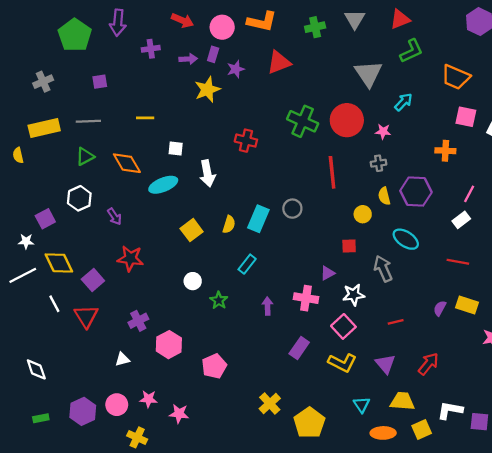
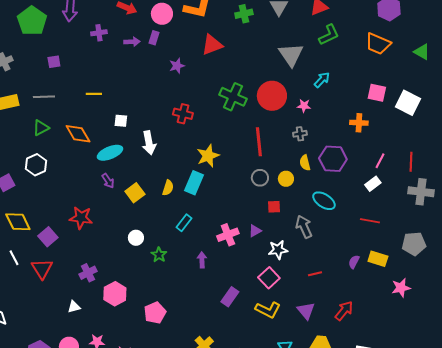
purple star: (236, 69) -> (177, 66), moved
orange trapezoid: (456, 77) -> (378, 44), moved
yellow star: (207, 90) -> (208, 156), moved
gray circle: (292, 209) -> (260, 178), moved
purple arrow: (114, 216) -> (108, 181), moved
pink cross: (306, 298) -> (228, 235), moved, turned -30

